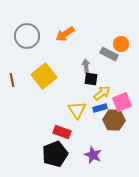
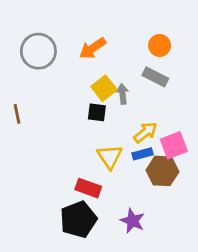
orange circle: (121, 44) -> (160, 45), moved
yellow square: (44, 76) -> (104, 88), moved, size x0.7
black square: (91, 79) -> (97, 112), moved

